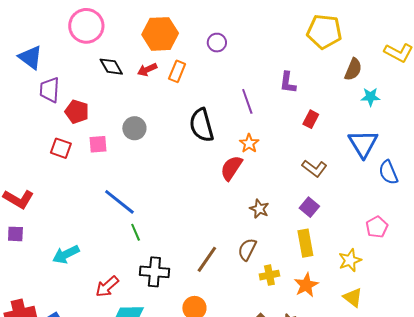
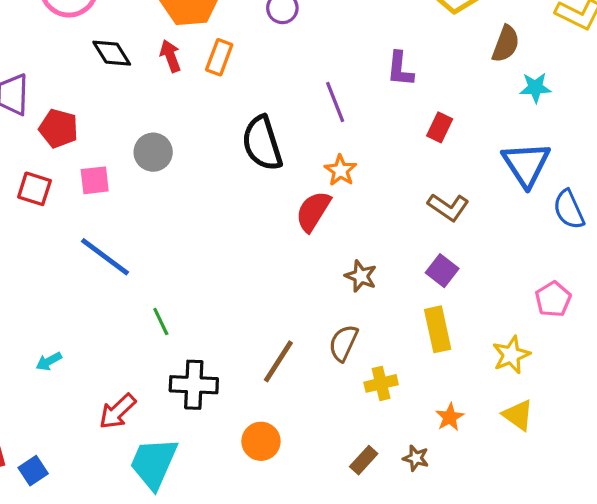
red arrow: (147, 70) -> (170, 56), turned 96
blue line: (119, 202) -> (105, 257), moved
cyan arrow: (66, 254) -> (49, 361), size x0.6
orange star: (306, 285) -> (450, 417), moved, size x0.7

